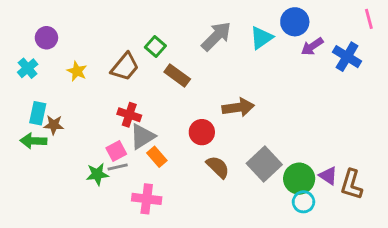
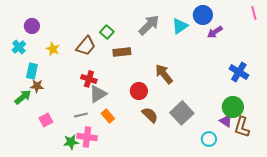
blue cross: (347, 57) -> (239, 72), moved
brown rectangle: (177, 76) -> (122, 52), turned -42
brown arrow: (238, 107) -> (164, 74), turned -120
cyan rectangle: (38, 113) -> (32, 71), moved
green arrow: (33, 141) -> (23, 97), turned 138
pink square: (116, 151) -> (46, 120), moved
orange rectangle: (157, 157) -> (108, 116), moved
green star: (97, 174) -> (71, 142), moved
green circle: (299, 179) -> (233, 107), moved
pink cross: (147, 199) -> (87, 137), moved

